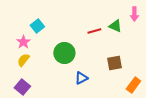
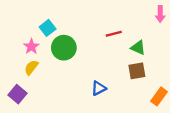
green triangle: (115, 26) -> (138, 48), moved
green circle: (64, 53) -> (64, 48), moved
purple square: (22, 87) -> (17, 94), moved

